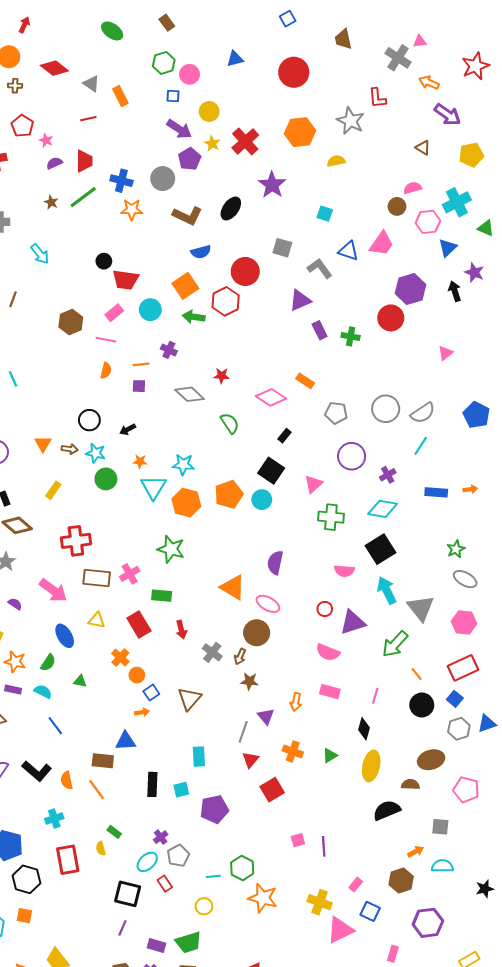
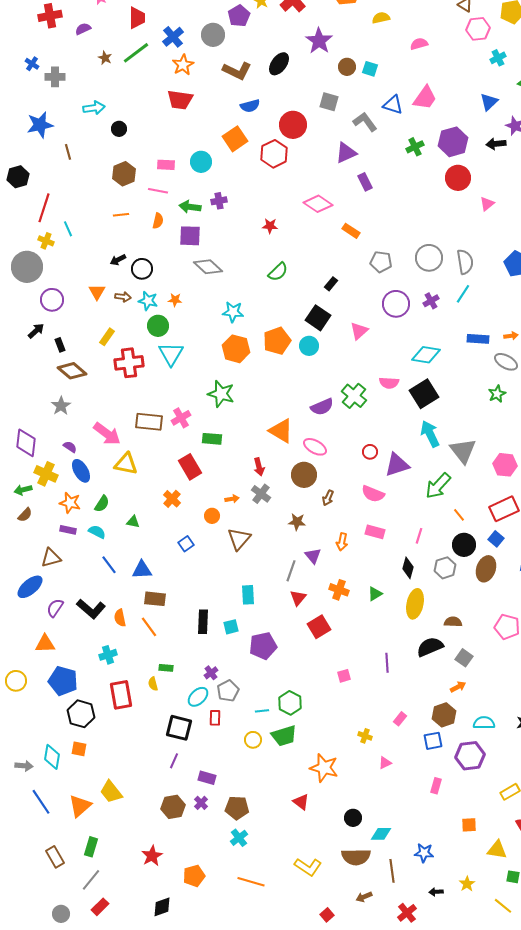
purple semicircle: (54, 163) -> (83, 29), moved
blue cross: (121, 181) -> (173, 37), turned 35
pink semicircle: (412, 188) -> (419, 44), moved
cyan cross: (457, 202) -> (498, 58), size x0.6
brown circle: (397, 206) -> (347, 67), moved
orange star: (132, 210) -> (183, 65), turned -30
pink hexagon: (428, 222) -> (478, 29), moved
cyan arrow: (40, 254) -> (94, 108), turned -60
black circle: (104, 261) -> (119, 129), moved
red trapezoid: (126, 280) -> (180, 100), moved
black arrow: (455, 291) -> (496, 144), turned -78
brown line: (13, 299) -> (68, 152), turned -35
pink rectangle: (114, 313) -> (166, 165), turned 42
green arrow: (194, 317) -> (190, 207), moved
red circle: (391, 318) -> (458, 178), moved
green cross: (351, 336) -> (415, 147), moved, turned -36
purple cross: (169, 350) -> (219, 201), turned -35
orange line: (141, 364) -> (121, 215), moved
purple square: (139, 386) -> (190, 236), size x1.6
gray diamond: (190, 394) -> (208, 267), moved
pink diamond: (271, 397) -> (318, 204), moved
gray semicircle: (423, 413) -> (465, 262), turned -65
green semicircle: (230, 423) -> (278, 272), turned 80
black arrow: (128, 429) -> (118, 260), moved
orange star: (140, 461) -> (175, 300), moved
purple cross: (388, 475) -> (431, 301), moved
cyan triangle: (153, 487) -> (171, 354), moved
green cross: (331, 517) -> (354, 396), moved, turned 35
red cross: (76, 541) -> (129, 363), moved
purple semicircle: (275, 563) -> (322, 407), turned -125
pink semicircle: (344, 571) -> (389, 383), moved
gray ellipse: (465, 579) -> (506, 362), moved
yellow triangle: (97, 620) -> (126, 464), moved, size x1.4
red arrow: (181, 630) -> (259, 467), moved
blue ellipse: (65, 636) -> (81, 471), moved
brown arrow: (240, 656) -> (328, 498), moved
orange circle: (137, 675) -> (212, 516), moved
blue square: (151, 693) -> (186, 544), moved
orange arrow: (142, 712) -> (232, 499), moved
gray hexagon: (459, 729) -> (445, 568), moved
blue triangle: (126, 741) -> (142, 570), moved
brown ellipse: (431, 760) -> (486, 569), moved, turned -55
gray square: (440, 827) -> (464, 658), moved, turned 30
green rectangle: (114, 832) -> (166, 668), turned -32
purple line: (324, 846) -> (387, 663), moved
cyan semicircle: (442, 866) -> (484, 723), moved
red rectangle: (165, 884) -> (215, 718), turned 35
orange star: (263, 898) -> (324, 768), moved
yellow cross: (320, 902) -> (365, 736), size x0.6
blue square: (370, 911) -> (433, 741), moved, turned -36
pink triangle: (340, 930) -> (385, 763), size x0.5
green trapezoid: (188, 942) -> (284, 736), moved

